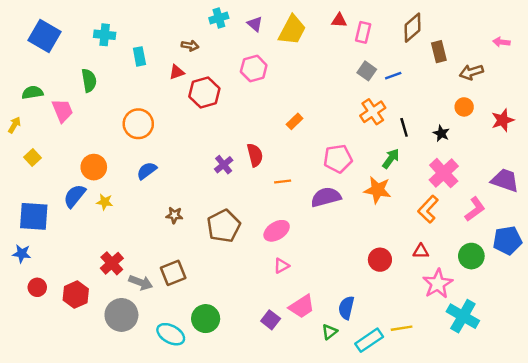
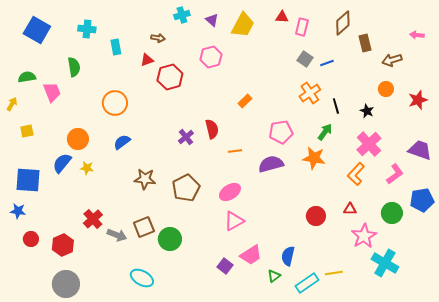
yellow square: (32, 157) -> (27, 131), turned 32
brown star: (174, 215) -> (145, 179), size x1.5
pink triangle: (281, 266) -> (234, 221), size x1.5
gray circle: (121, 315) -> (66, 284), moved
green circle: (206, 319) -> (170, 239), moved

